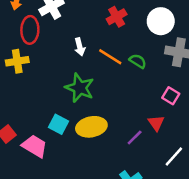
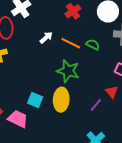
white arrow: (80, 47) -> (46, 38), turned -112
green star: (80, 88) -> (68, 71), moved
yellow ellipse: (91, 127) -> (61, 100), turned -70

